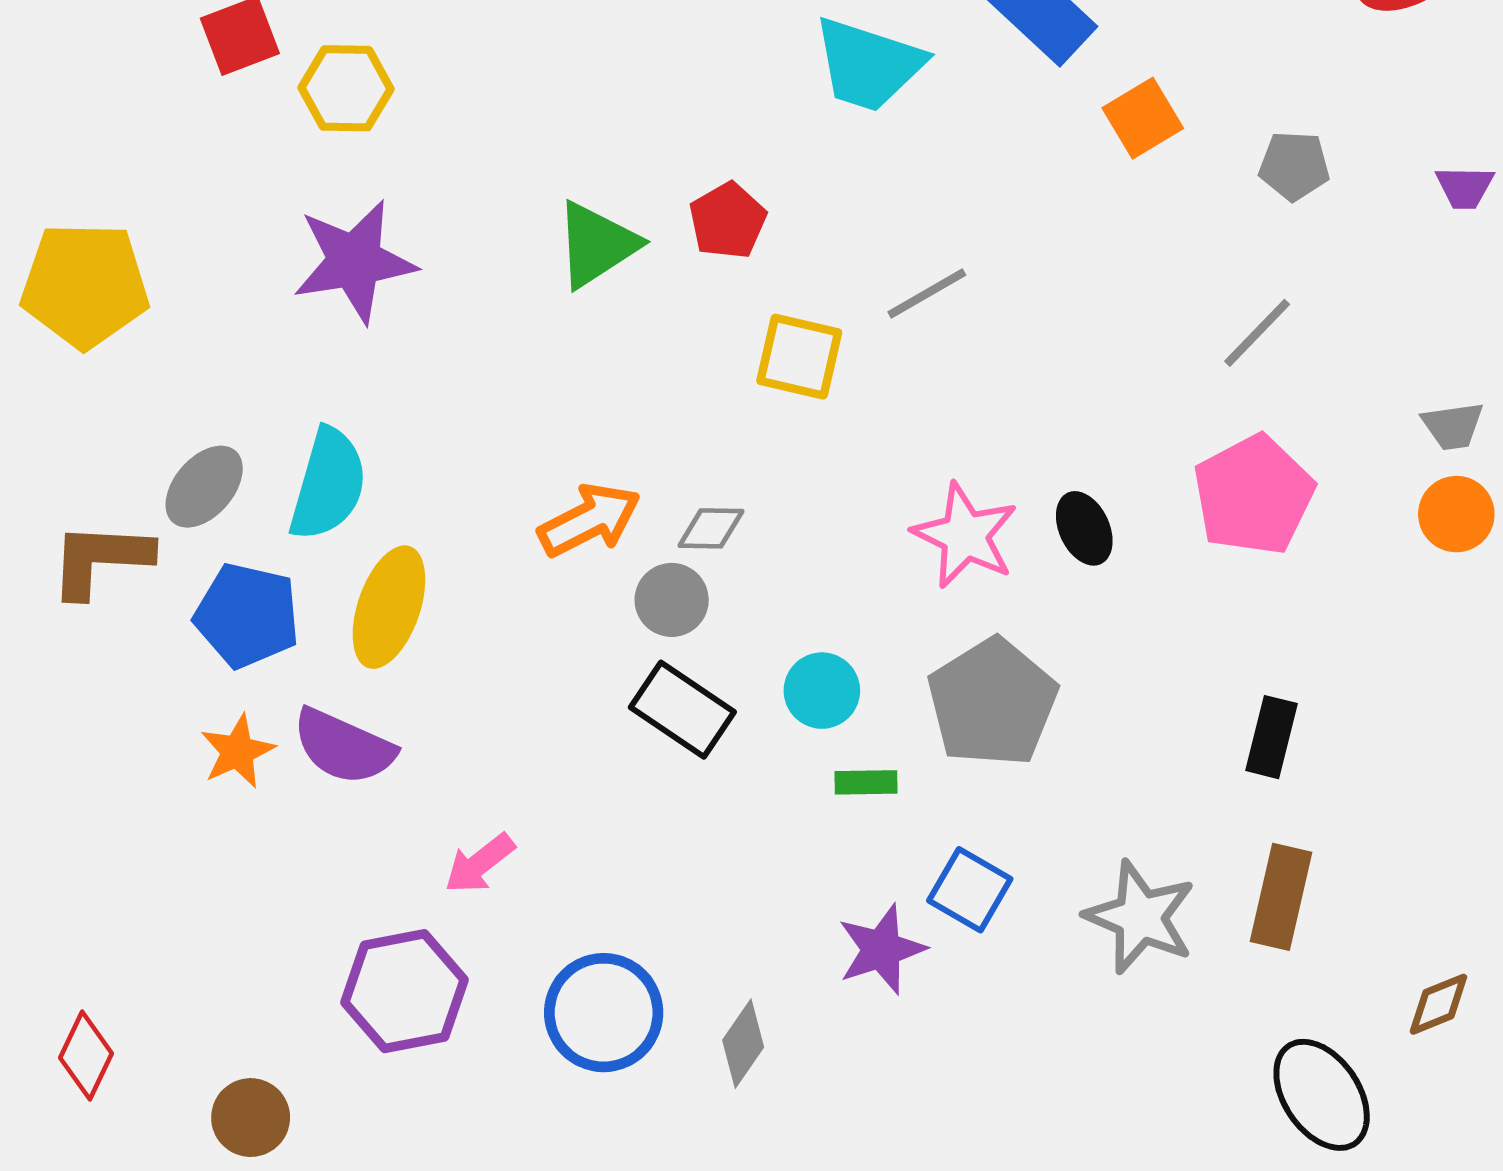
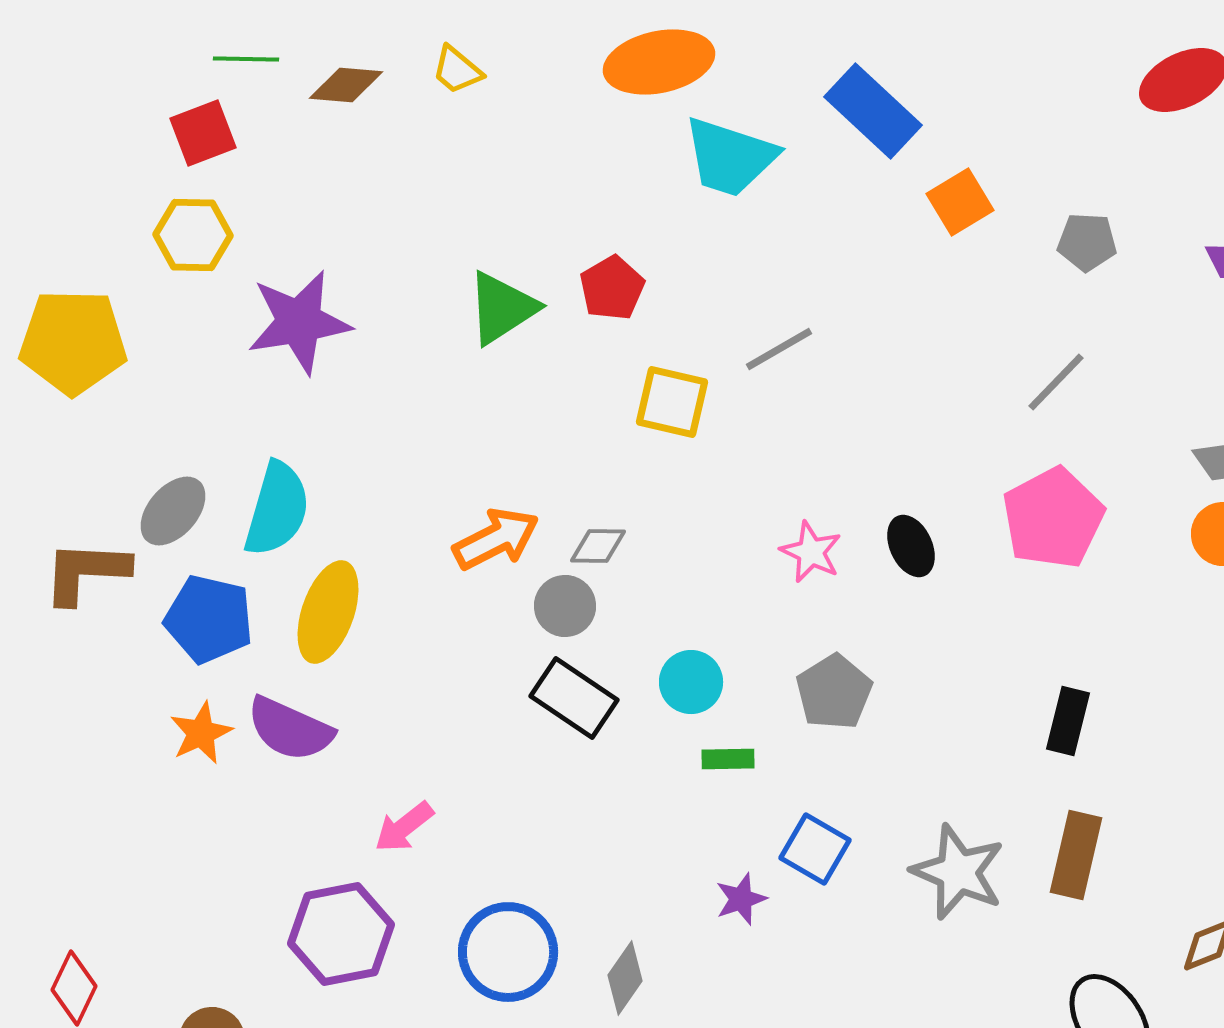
yellow hexagon: (346, 88) -> (193, 235), moved
pink star: (965, 536) -> (811, 552), size x0.7
gray pentagon: (992, 703) -> (834, 692), size x0.7
purple star: (882, 949) -> (741, 899), size x0.7

